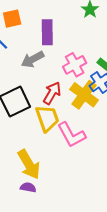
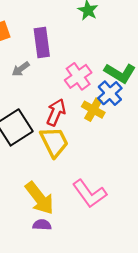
gray arrow: (33, 59) -> (21, 69), moved, size x0.7
yellow cross: (84, 95) -> (93, 110), size x0.7
pink L-shape: (71, 135) -> (90, 194), moved

